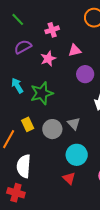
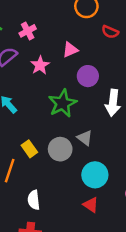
pink cross: (52, 30) -> (28, 31), moved
green star: (42, 93) -> (63, 103), moved
white semicircle: (24, 166) -> (34, 200), size x0.7

